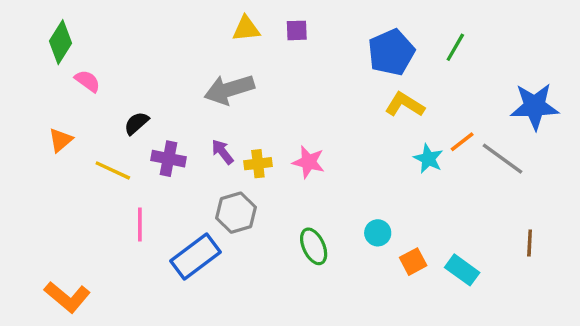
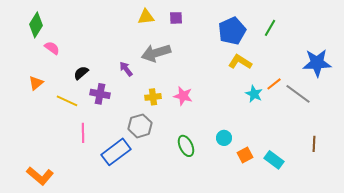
gray arrow: (229, 89) -> (156, 53), moved
purple arrow: (223, 152) -> (126, 69), moved

